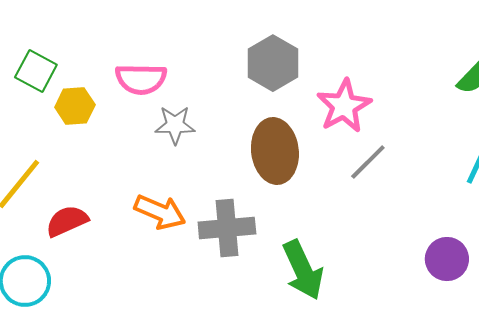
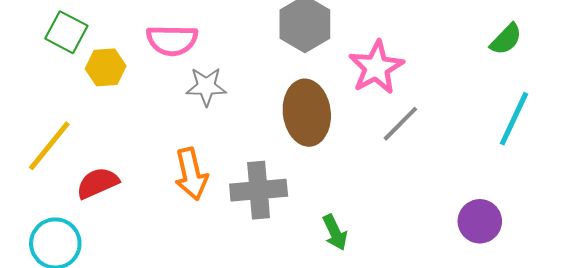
orange arrow: (160, 212) -> (191, 174), turned 54
green arrow: (303, 270) -> (335, 232), size x0.6

